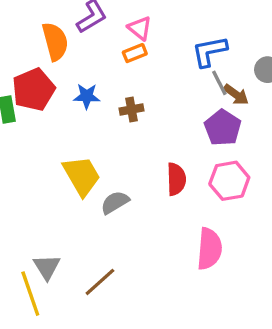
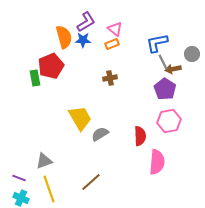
brown arrow: (236, 95) -> (173, 69), turned 133
blue star: (87, 96) -> (83, 40), moved
red semicircle: (176, 179) -> (140, 136), moved
gray triangle: (47, 267) -> (44, 161), moved, turned 42

